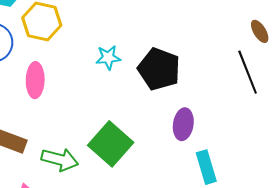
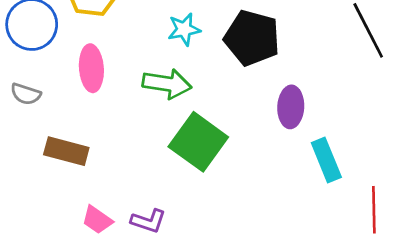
green arrow: (60, 160) -> (167, 84), moved

